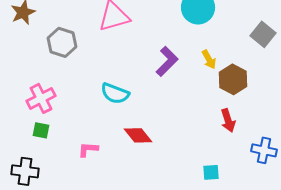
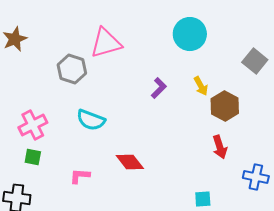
gray hexagon: (62, 42) -> (72, 69), moved
purple L-shape: (167, 61) -> (159, 88), size x0.7
cyan semicircle: (115, 93) -> (91, 120), moved

